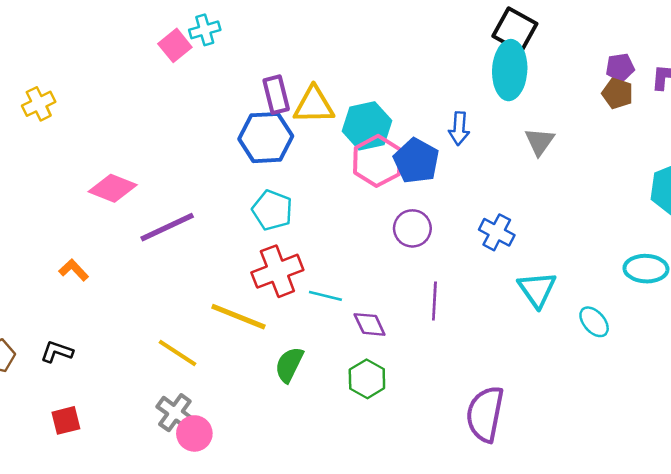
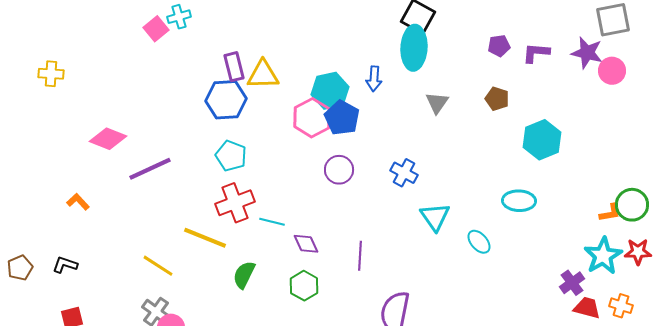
brown pentagon: (617, 93) -> (497, 99), moved
yellow cross: (39, 104) -> (51, 74), turned 30
cyan hexagon: (367, 126) -> (330, 91), moved
blue arrow: (459, 128) -> (374, 79), moved
purple line: (434, 301) -> (360, 256), moved

